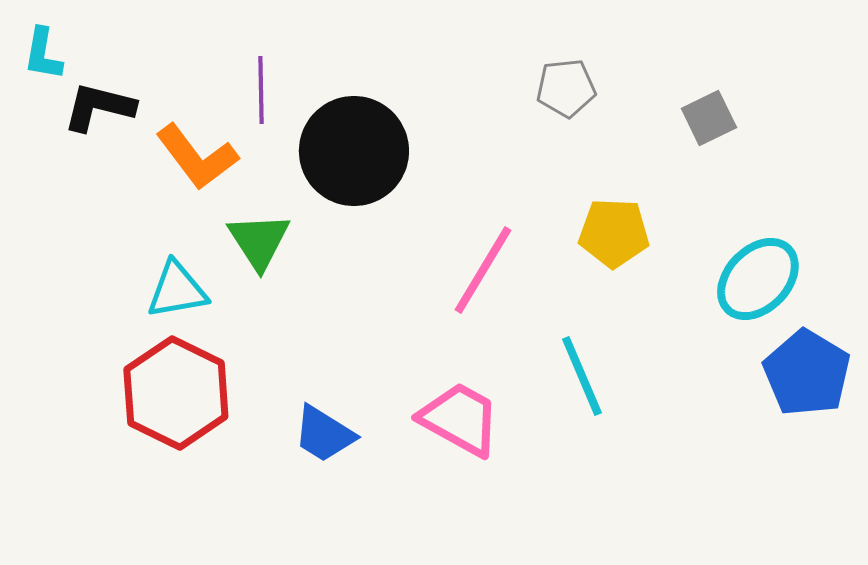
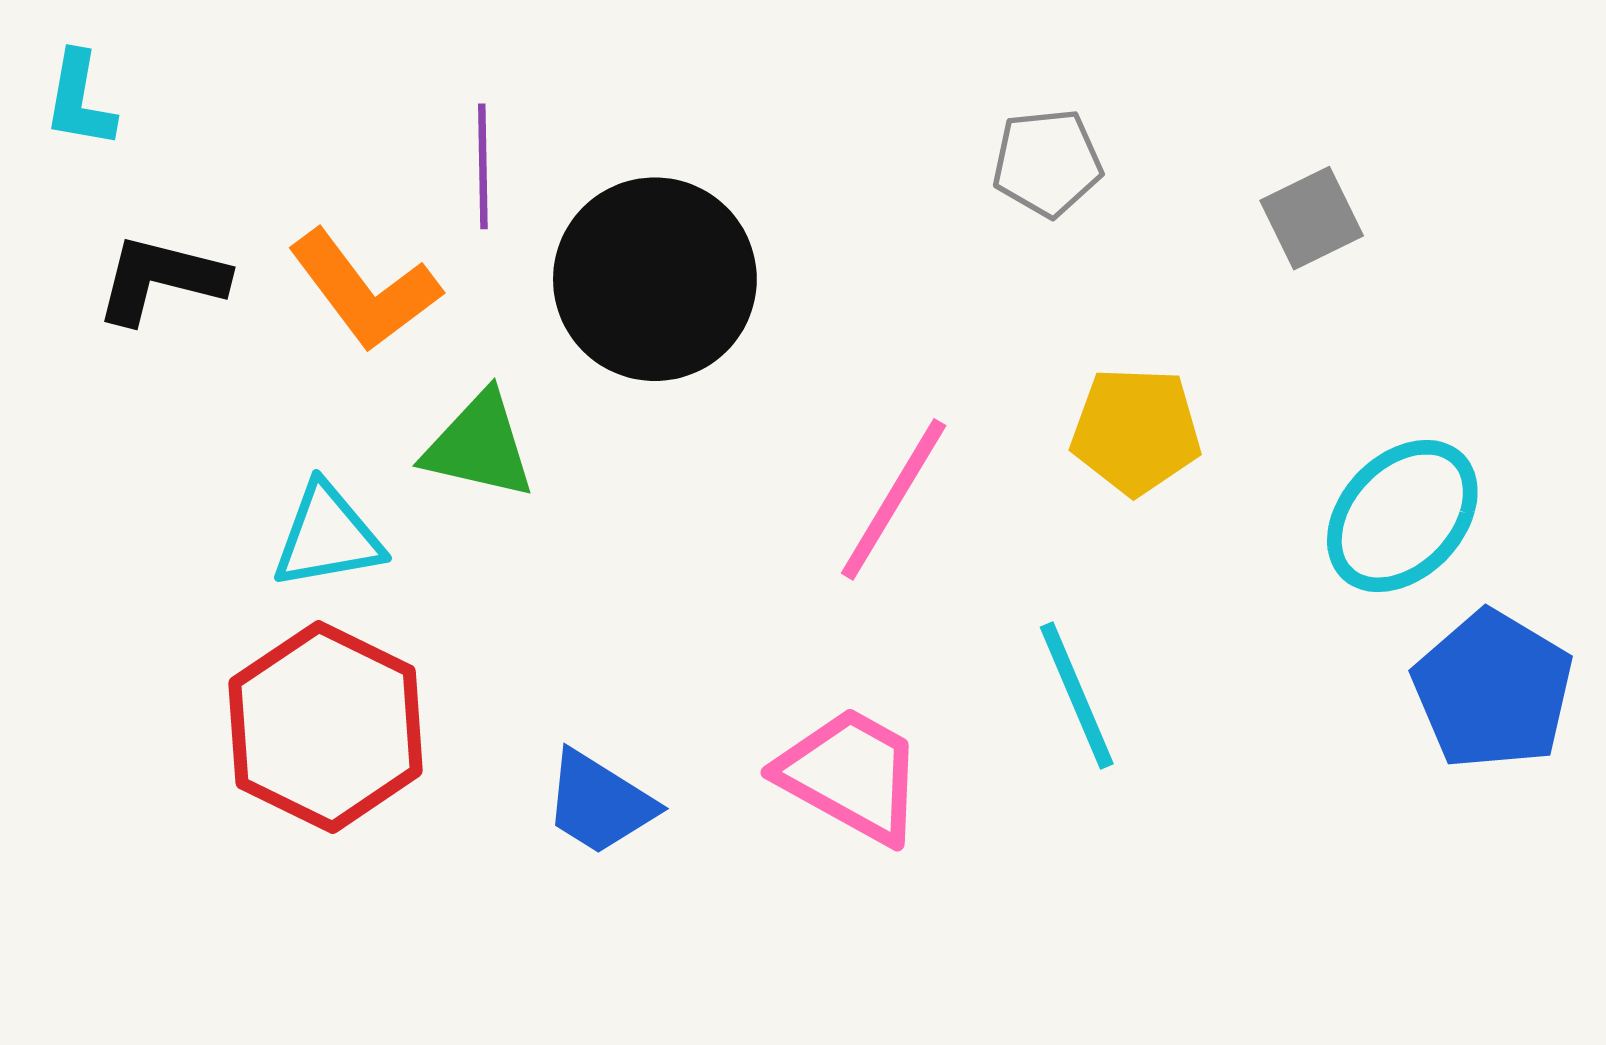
black L-shape: (99, 107) -> (161, 279), moved
green triangle: (259, 241) -> (479, 446), turned -44

